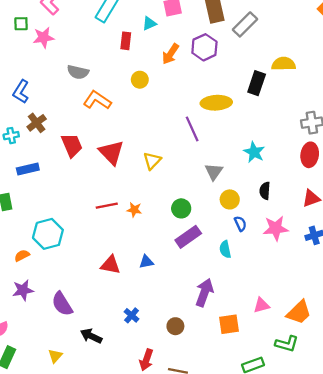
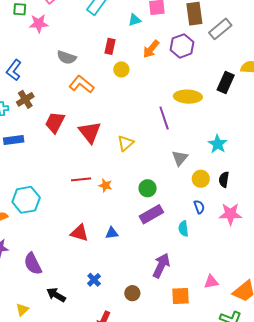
red rectangle: (126, 41) -> (110, 46), moved
red trapezoid: (72, 145) -> (55, 122), turned -135
yellow circle: (230, 199) -> (201, 179), moved

